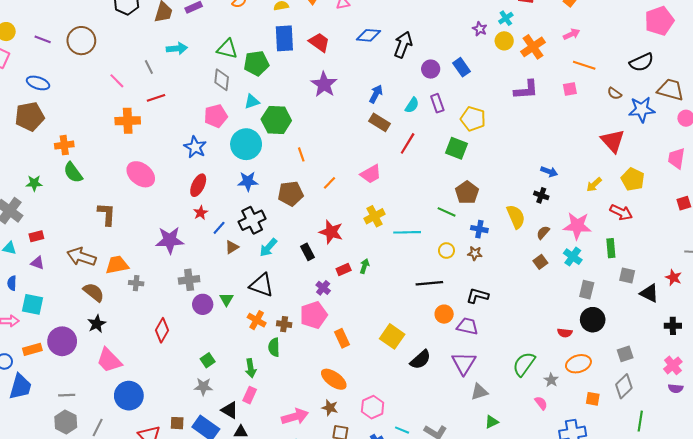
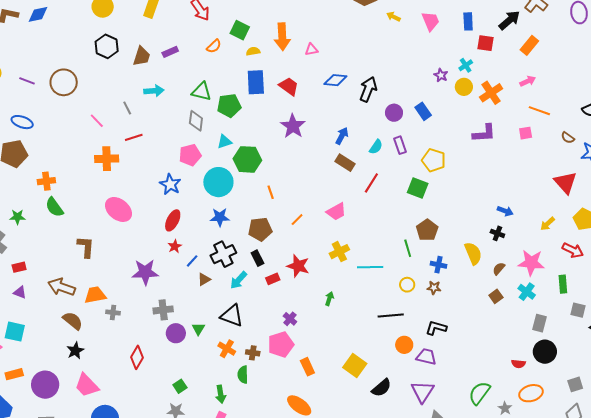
green line: (447, 212) -> (408, 248), turned 48
black rectangle: (308, 252) -> (257, 258), moved
red rectangle: (344, 269) -> (273, 279), moved
purple circle: (62, 341) -> (45, 385), moved

